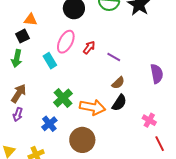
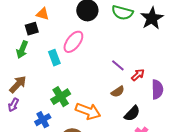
red arrow: (89, 47) -> (138, 75), moved
black semicircle: (119, 103) -> (132, 114), moved

